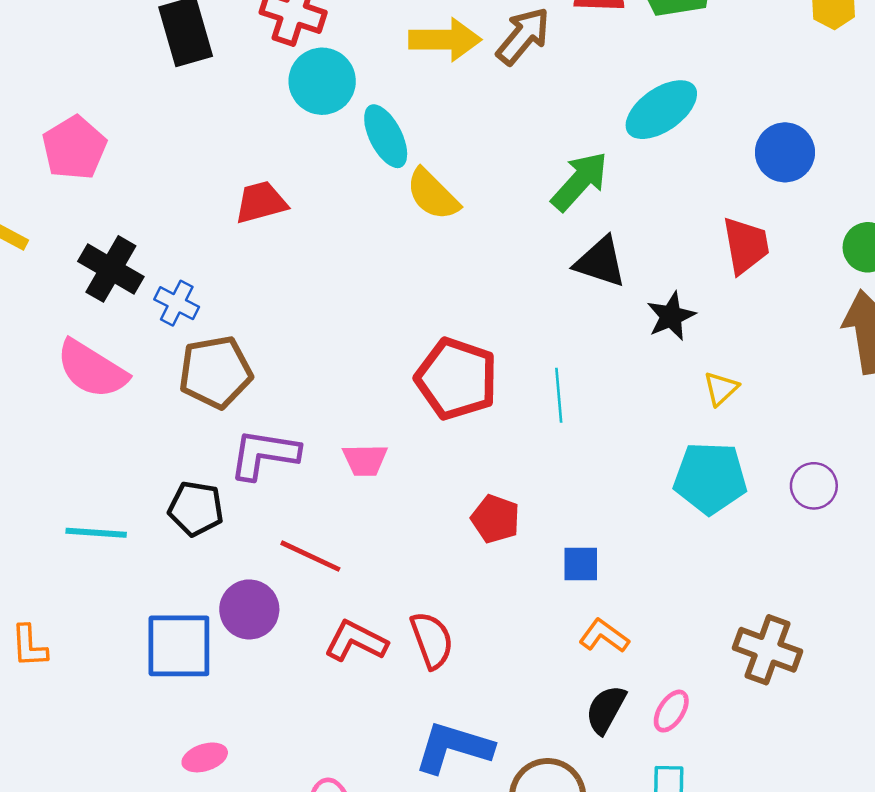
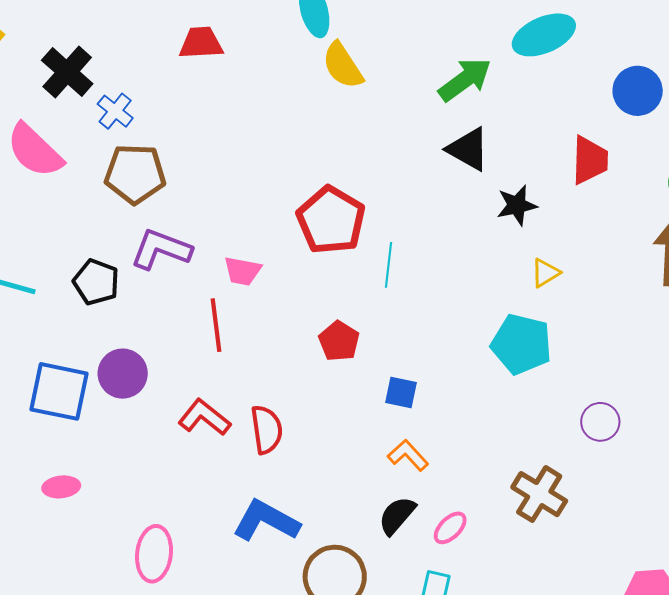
cyan line: (559, 395) -> (388, 265), moved
purple circle: (814, 486) -> (600, 422), moved
red line: (310, 556) -> (216, 325), moved, turned 46

